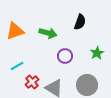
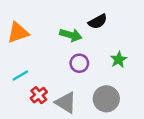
black semicircle: (80, 22) -> (98, 21), turned 42
green arrow: (48, 33) -> (71, 35), moved

